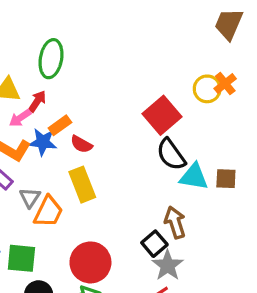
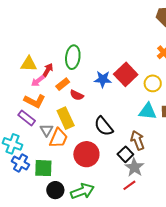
green ellipse: (51, 59) -> (73, 57), moved
yellow circle: (207, 89) -> (153, 83), moved
blue star: (43, 142) -> (103, 79), moved
black semicircle: (171, 154) -> (104, 126), moved
yellow rectangle: (82, 185) -> (66, 118), moved
red circle: (90, 262) -> (86, 154), moved

